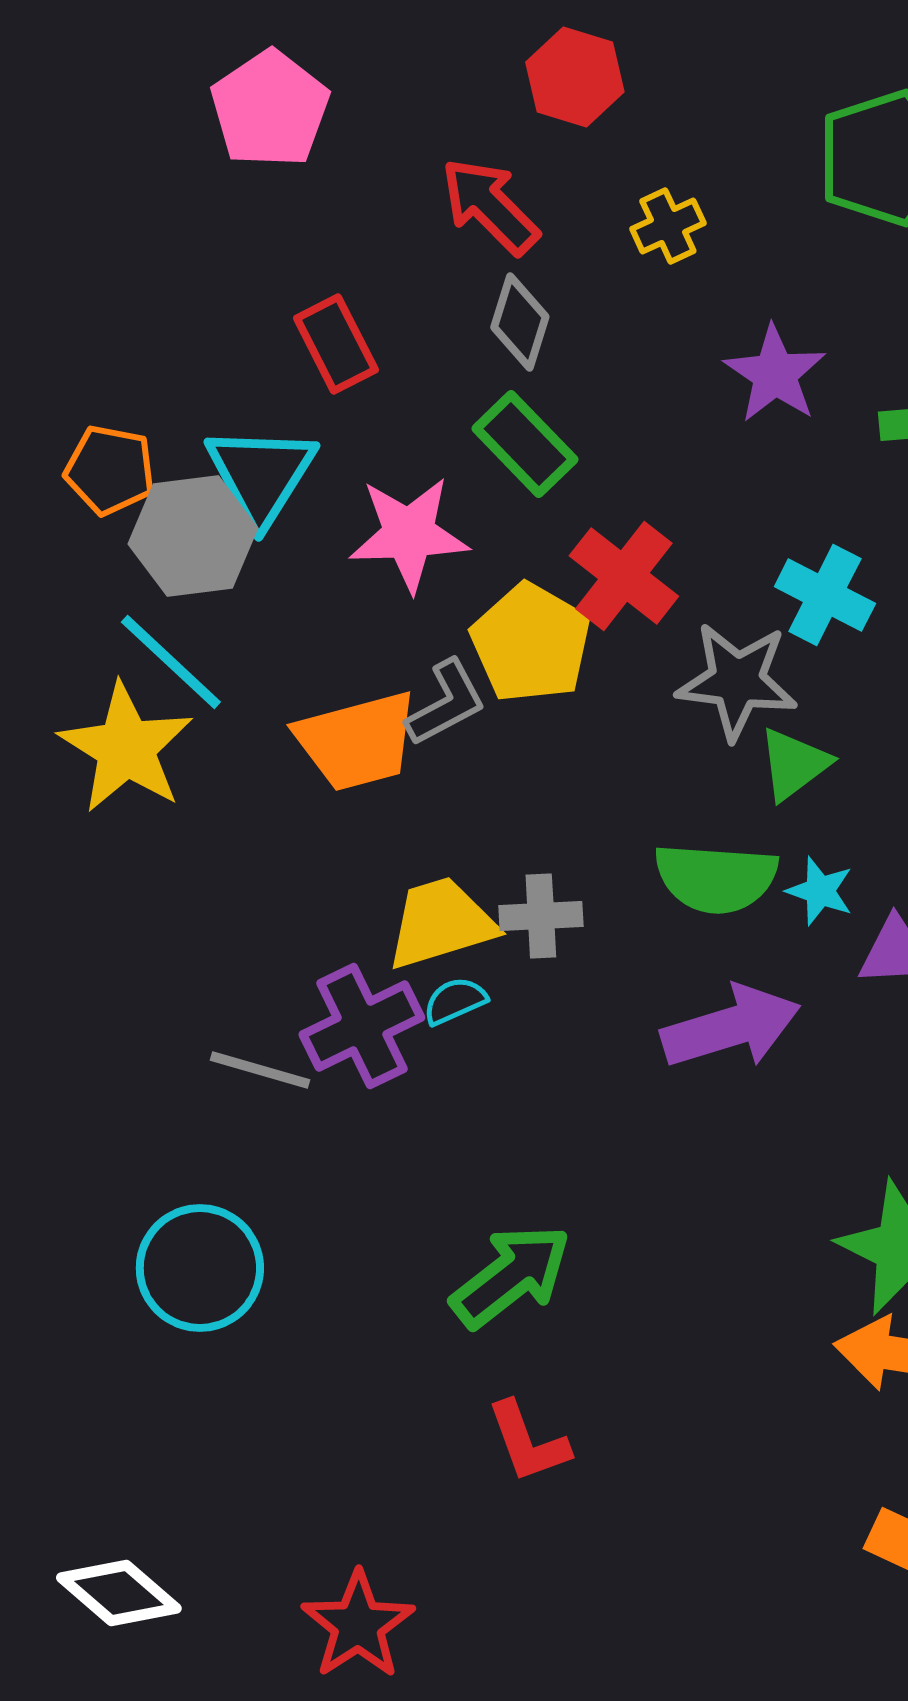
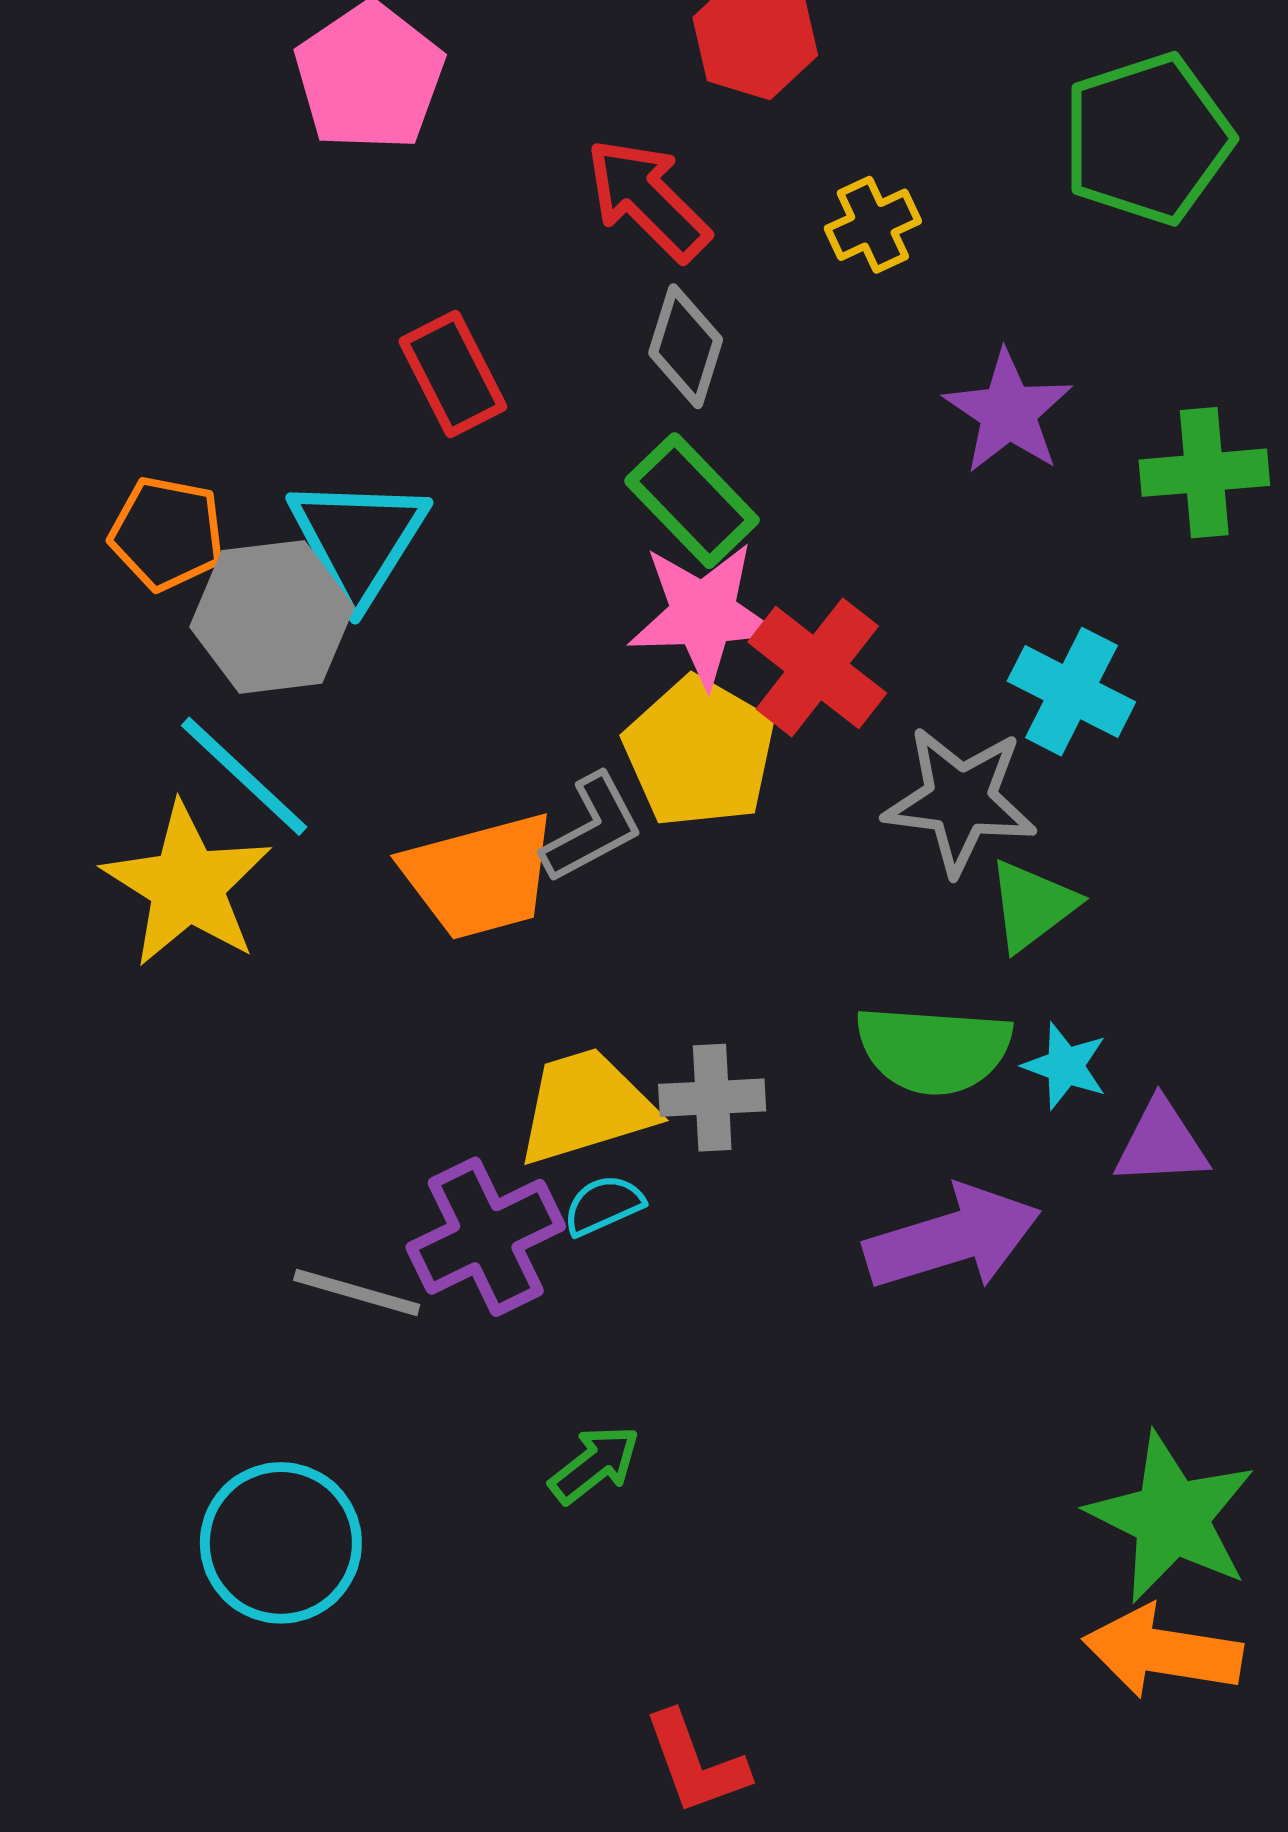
pink star: (409, 534) -> (703, 614), moved
green arrow: (511, 1276) -> (595, 1464), moved, size x0.6

